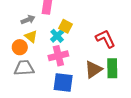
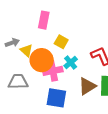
gray arrow: (28, 20) -> (12, 43), moved
cyan cross: (57, 36) -> (71, 63), moved
orange circle: (20, 47) -> (42, 60), moved, size x1.5

